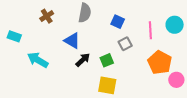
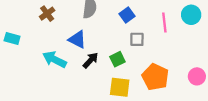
blue square: (118, 22) -> (127, 15), turned 32
gray square: (125, 44) -> (137, 39), turned 32
cyan arrow: (38, 60) -> (54, 59), moved
orange pentagon: (160, 62) -> (155, 77), moved

